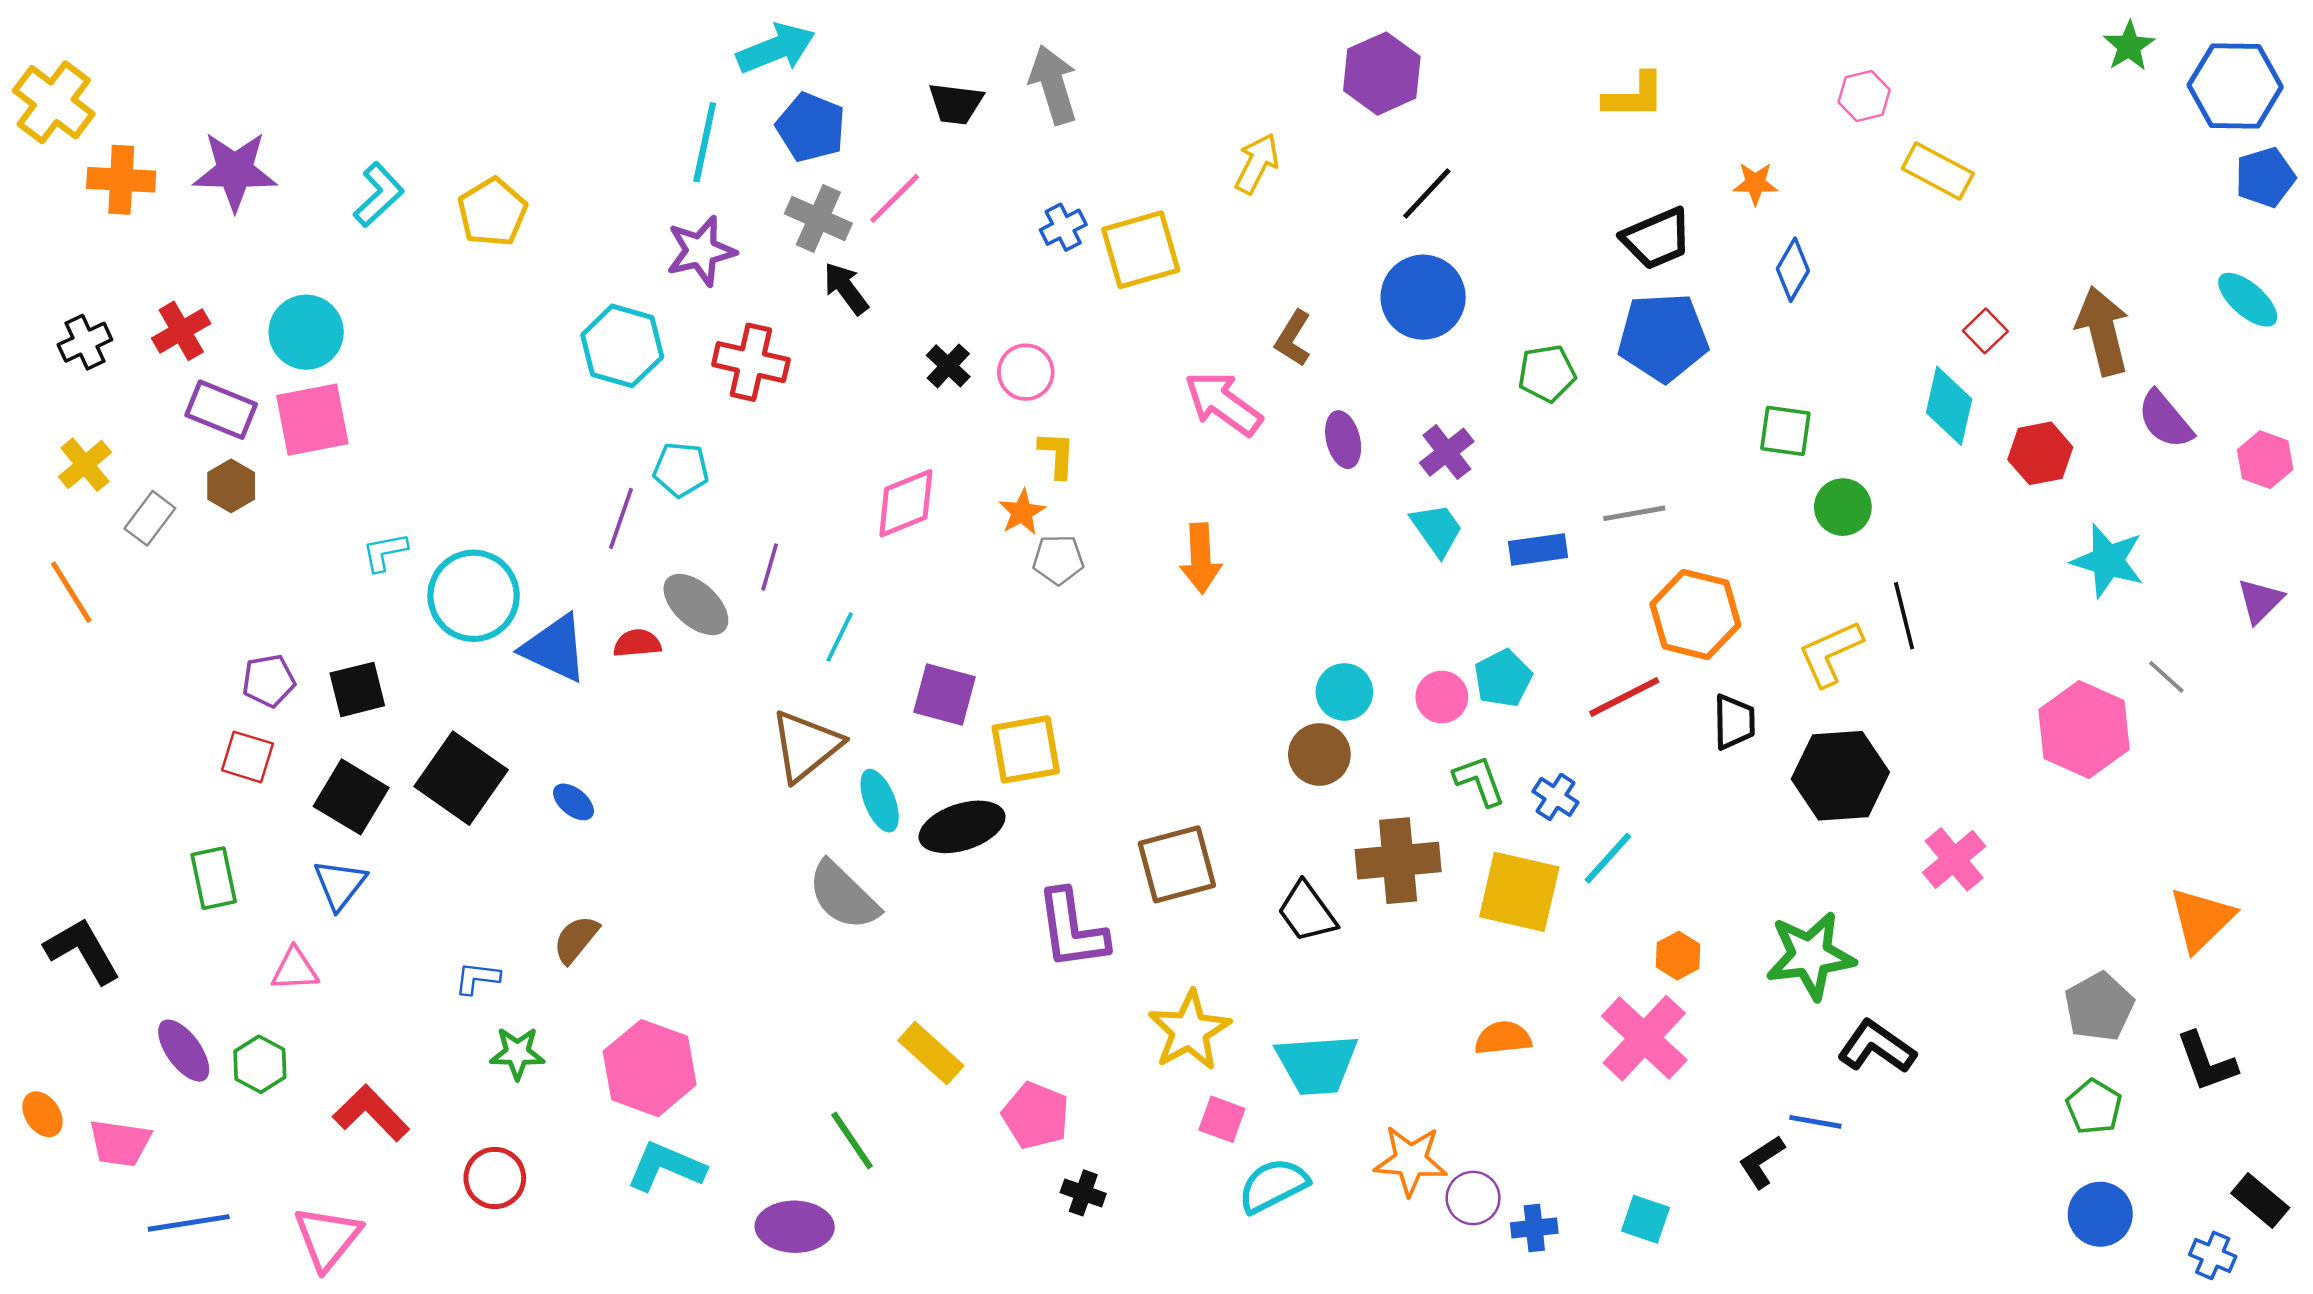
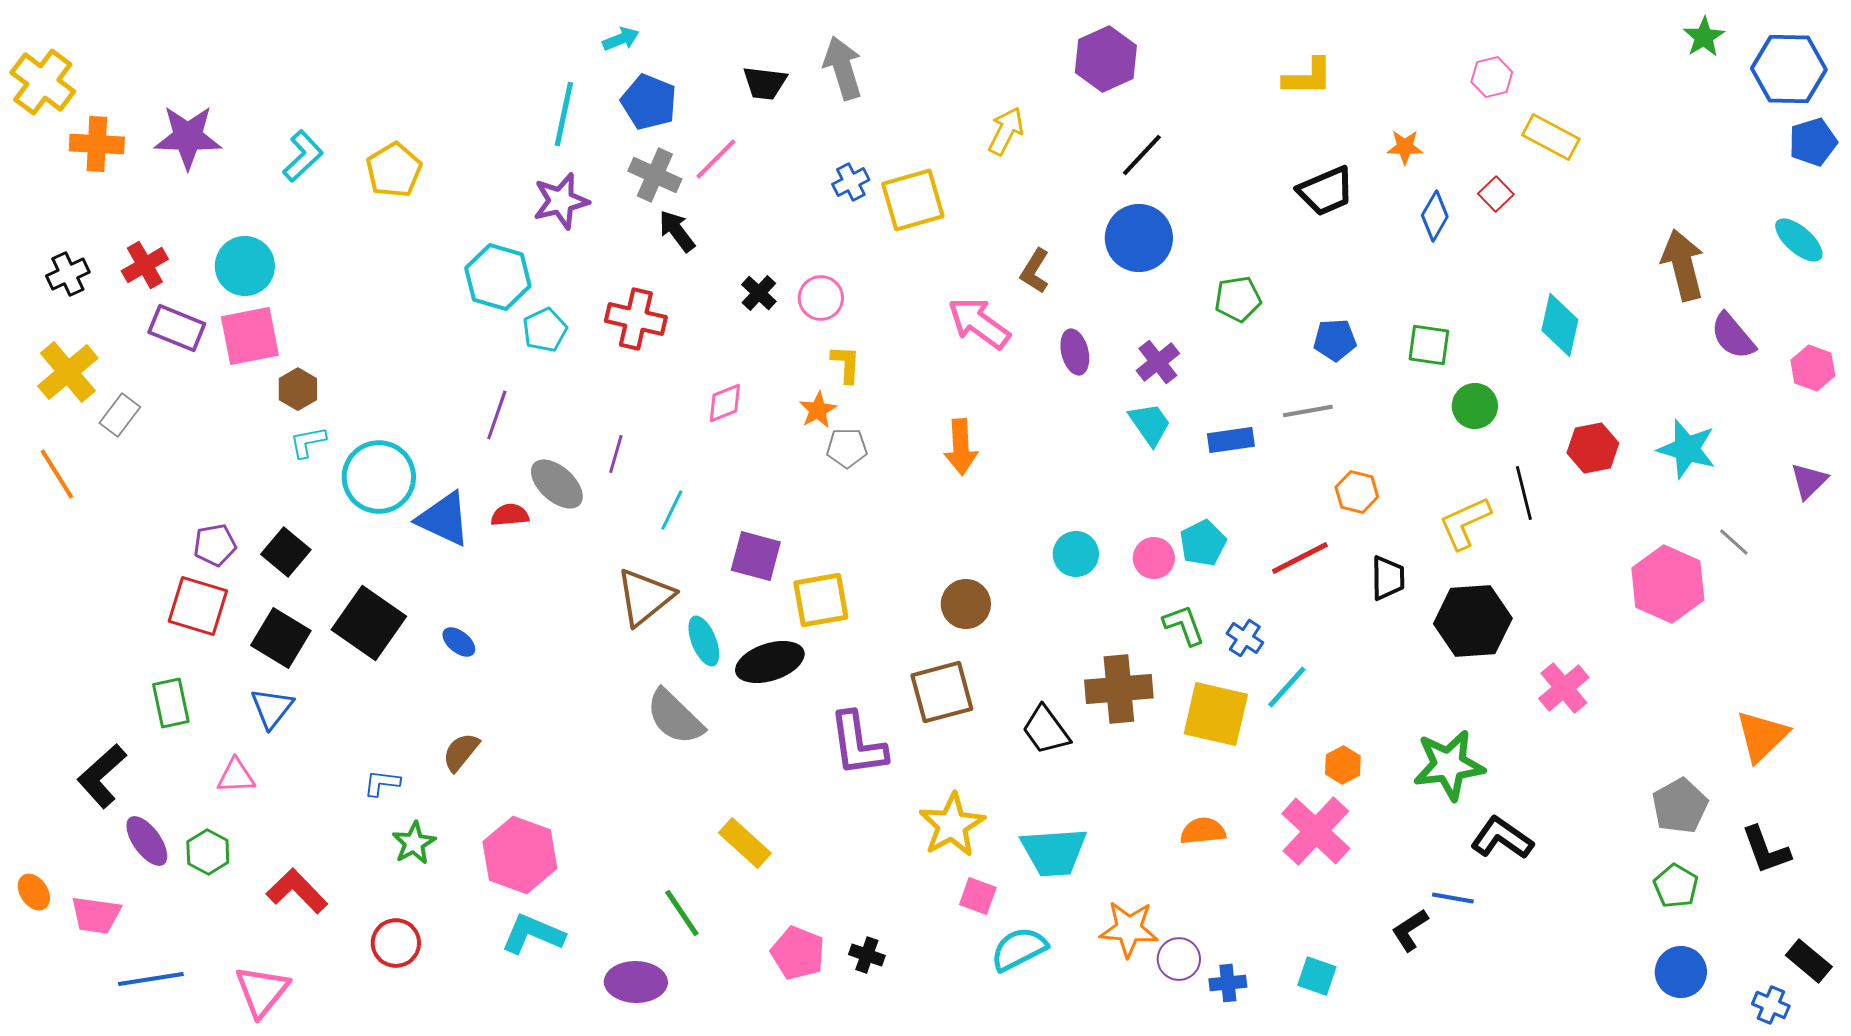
cyan arrow: (776, 49) -> (621, 39), size x0.6
red square: (1985, 331) -> (1496, 194), moved
blue pentagon: (1663, 337) -> (1335, 340), moved, size x0.6
red cross: (751, 362) -> (636, 319), moved
red hexagon: (2040, 453) -> (1593, 448), moved
yellow cross: (85, 465) -> (68, 372), size x1.4
cyan pentagon: (681, 470) -> (545, 330), moved, turned -30
brown hexagon: (231, 486) -> (298, 389), moved
pink diamond: (906, 503) -> (725, 403), size x0.7
orange hexagon: (1695, 615) -> (1357, 492), size x0.6
black square: (357, 689) -> (286, 552), turned -36
brown circle: (1319, 754) -> (966, 604), moved
red square: (247, 757) -> (198, 606), size x1.4
black L-shape: (82, 951) -> (102, 776), moved, turned -102
green star: (517, 1053) -> (414, 843), turned -30
pink pentagon: (1036, 1116) -> (798, 953), moved

